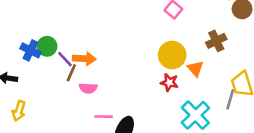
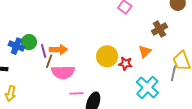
yellow circle: (172, 55) -> (107, 56), moved
purple line: (65, 59) -> (44, 51), turned 32
orange triangle: (195, 69) -> (145, 51), turned 32
pink semicircle: (88, 88) -> (63, 72), size x1.6

